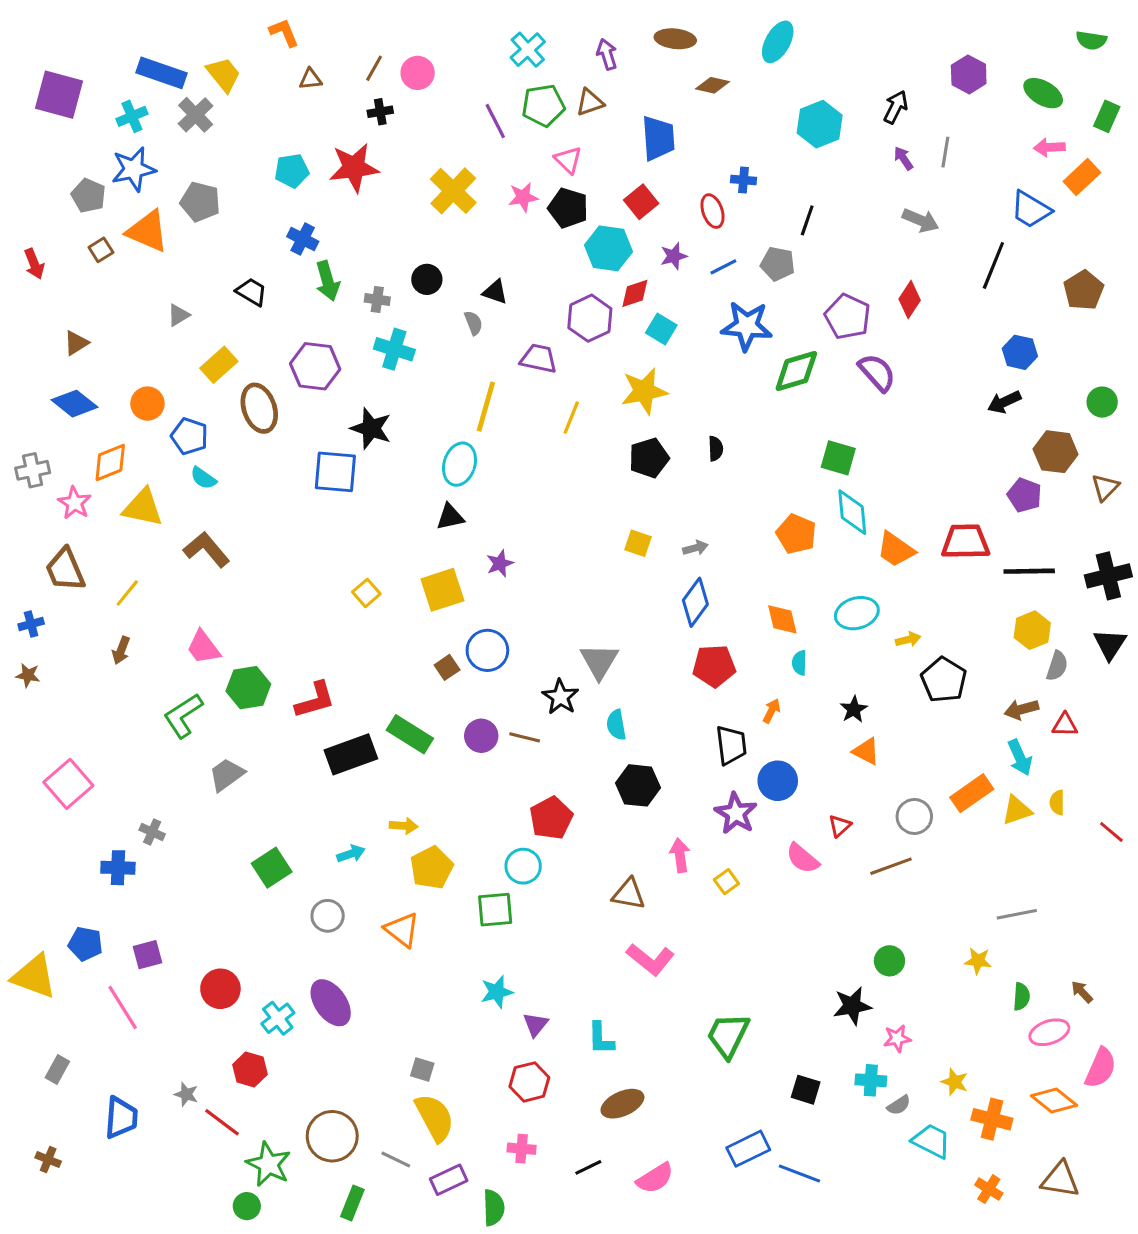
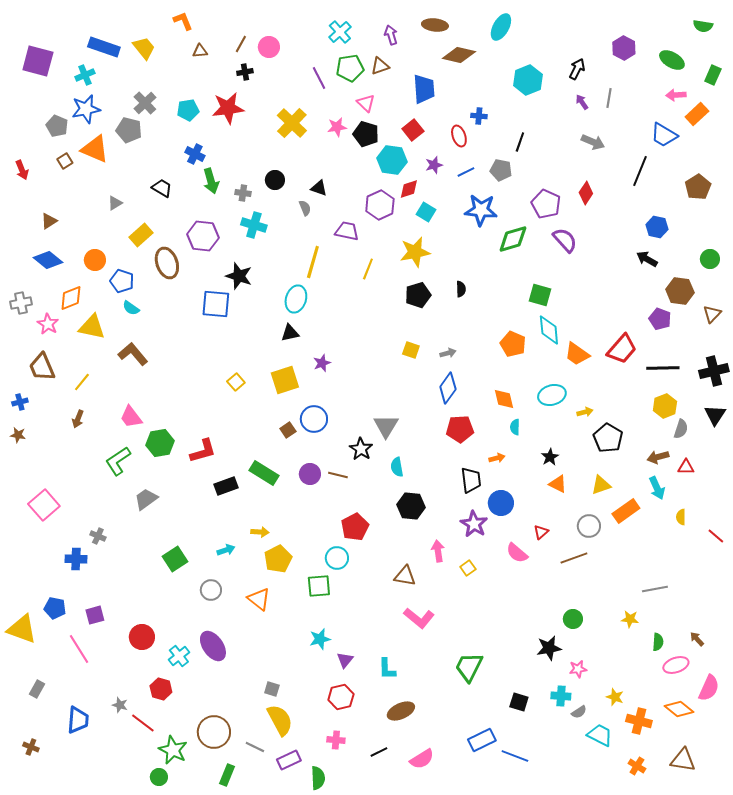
brown diamond: (713, 85) -> (459, 55), size x1.5
gray cross: (196, 115) -> (145, 103), moved
black arrow: (1004, 402) -> (647, 259), turned 55
red trapezoid: (966, 542) -> (622, 349), turned 132
orange arrow: (771, 711) -> (497, 458), turned 49
black rectangle: (351, 754) -> (226, 486), size x0.7
yellow triangle: (1017, 810) -> (601, 485), moved

